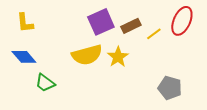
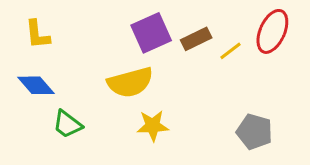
yellow star: (118, 57) -> (153, 126), moved, turned 30

